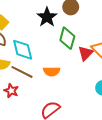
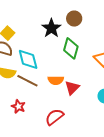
red triangle: (86, 53) -> (72, 88), moved
red star: (11, 91) -> (18, 106), moved

